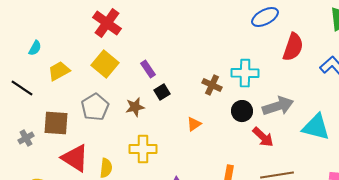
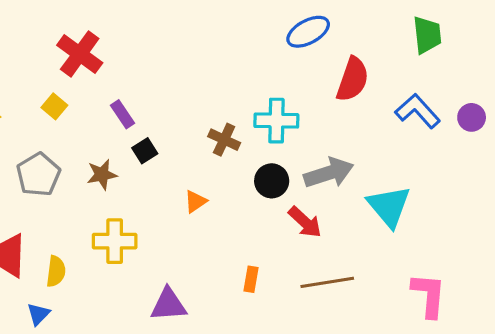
red cross: (107, 23) -> (80, 54), moved
yellow square: (105, 64) -> (54, 106), size x0.6
cyan triangle: (316, 127) -> (389, 206), turned 36

